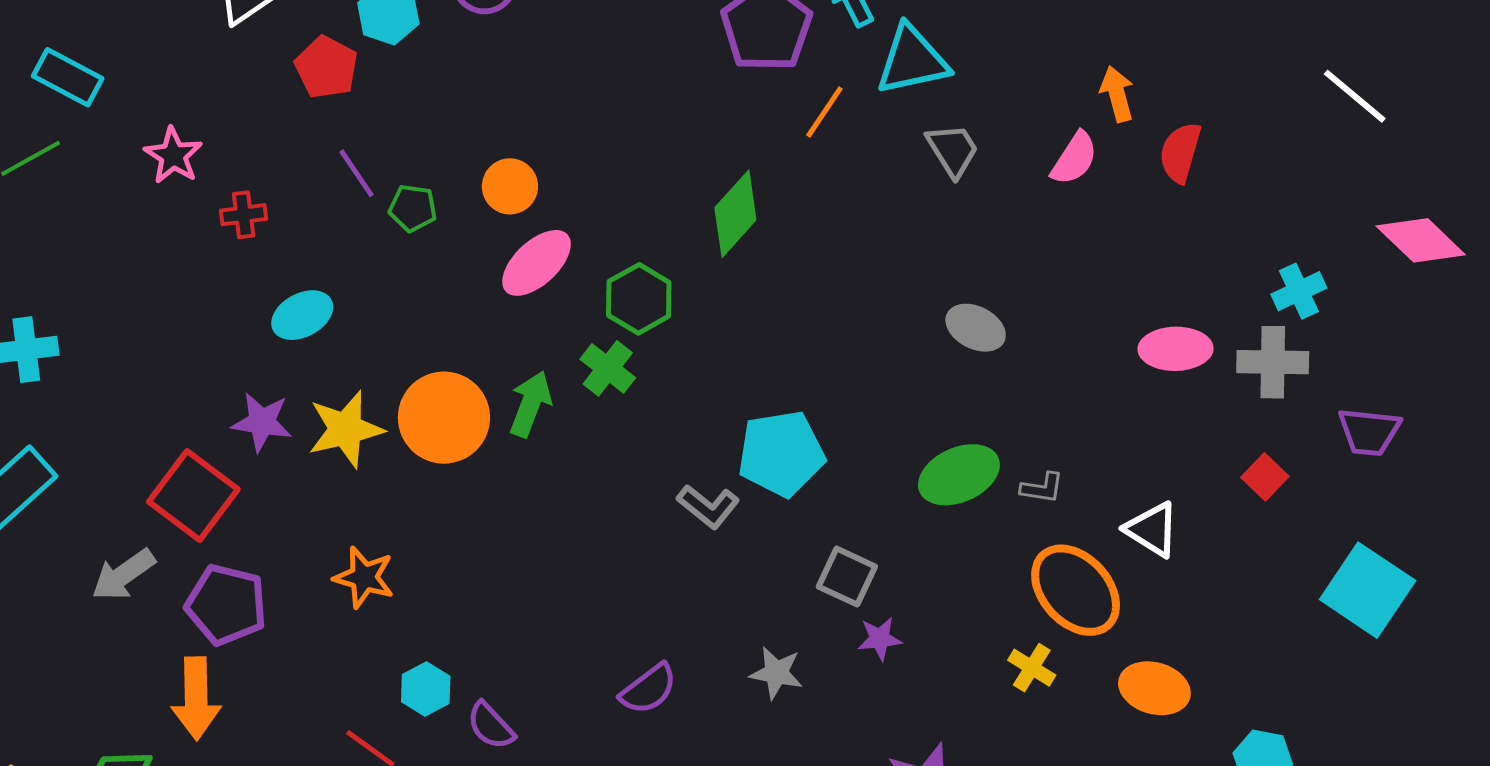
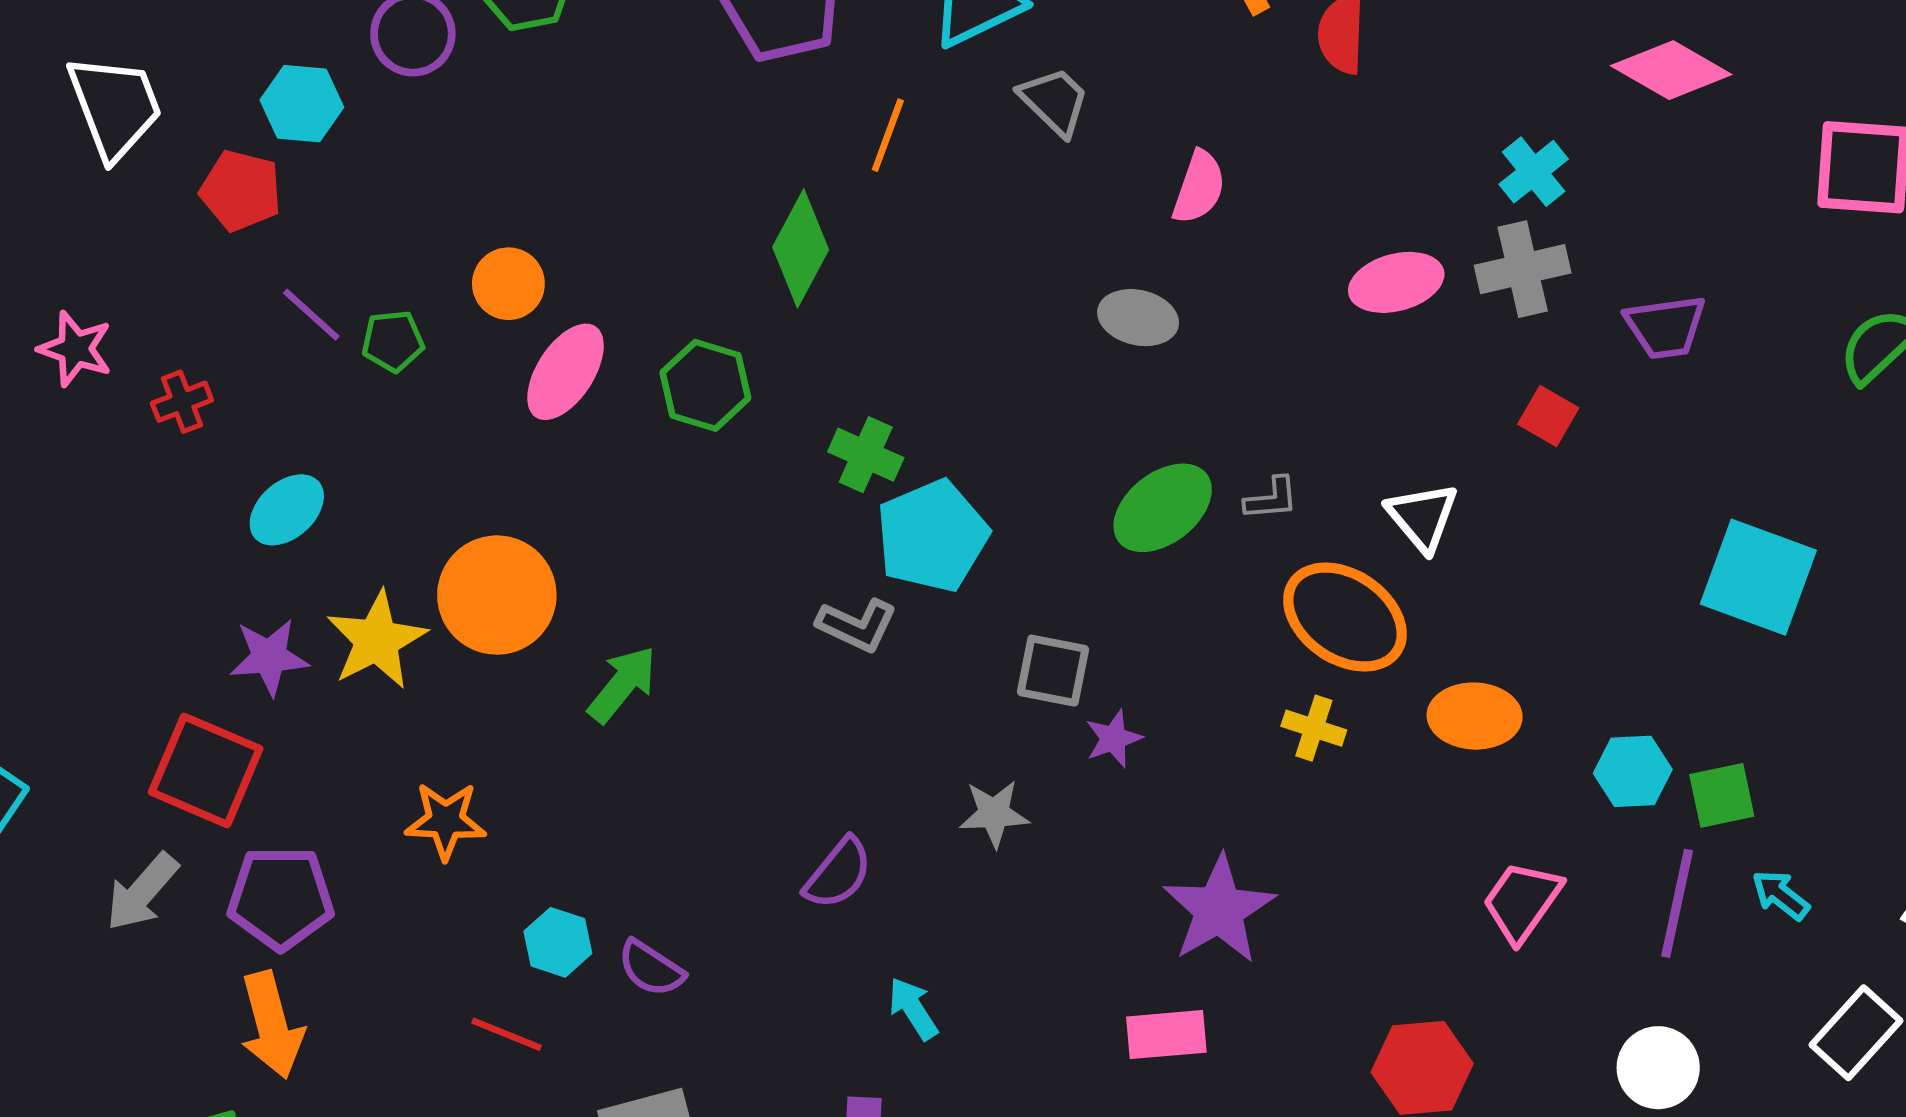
orange line: (824, 112) -> (888, 135), moved
pink semicircle: (1074, 158) -> (1199, 187), moved
green cross: (608, 368) -> (866, 455), moved
green arrow: (530, 404) -> (622, 684), moved, turned 32
white triangle: (1152, 529) -> (1422, 517), turned 32
cyan square: (1368, 590) -> (1758, 577), moved

